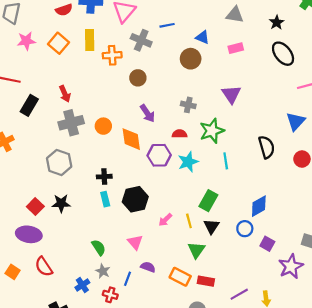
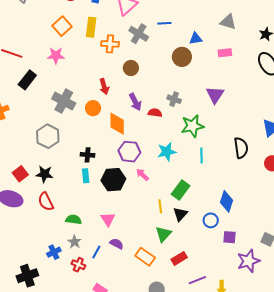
blue triangle: (202, 37) -> (196, 39), turned -40
pink star: (26, 41) -> (56, 56), moved
red arrow: (65, 94) -> (104, 86), moved
gray cross: (71, 123) -> (64, 101), turned 35
red semicircle: (180, 134) -> (155, 113), moved
purple hexagon: (159, 155) -> (129, 152), moved
blue diamond: (259, 206) -> (226, 201), turned -50
pink arrow: (165, 220) -> (142, 175), moved, turned 80
purple square: (267, 244) -> (230, 237), turned -32
green semicircle: (99, 247) -> (74, 220), turned -56
red semicircle: (44, 267) -> (46, 202), moved
red rectangle: (206, 281) -> (179, 258), moved, turned -49

